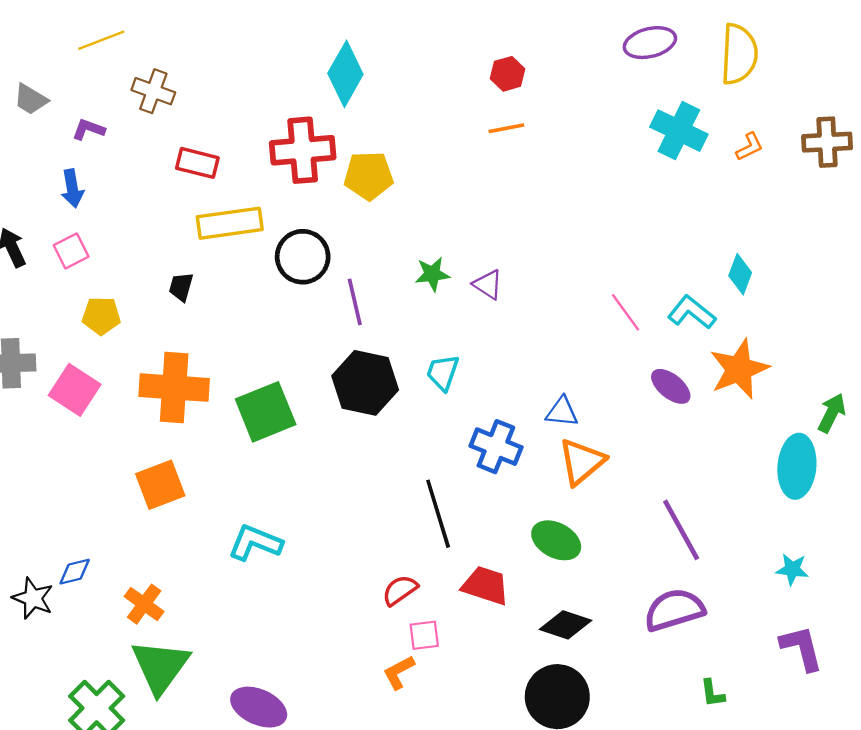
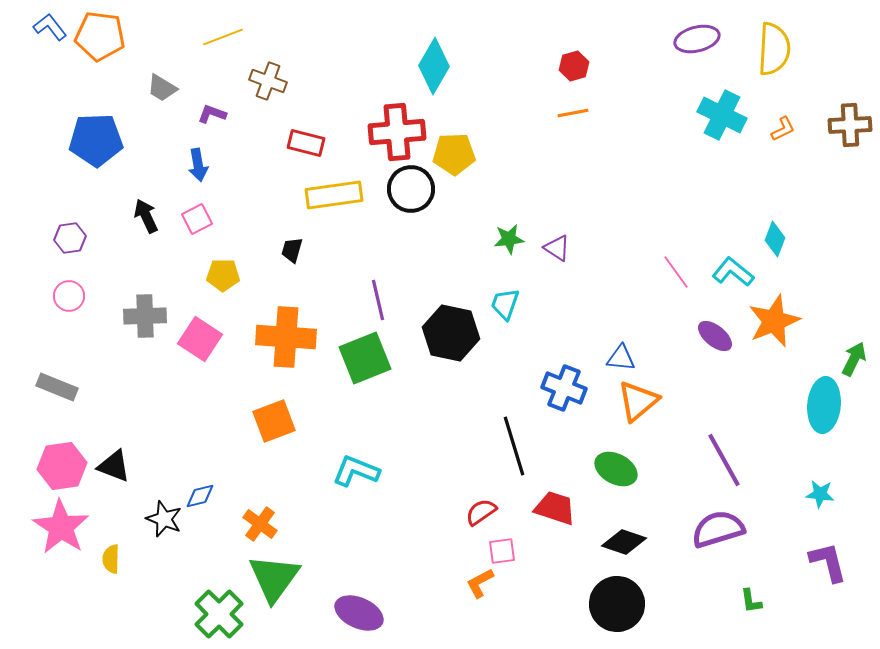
black circle: (303, 257) -> (411, 189), moved
purple line: (355, 302) -> (378, 300), moved
cyan trapezoid: (443, 373) -> (505, 304), moved

